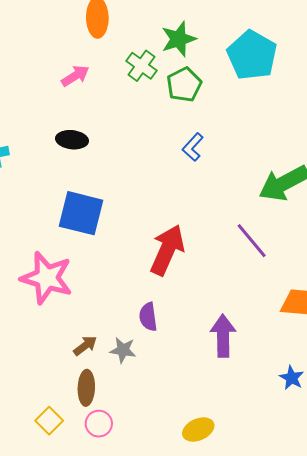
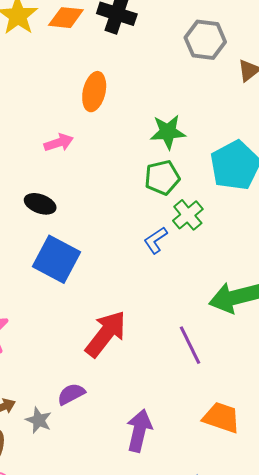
green cross: (141, 66) -> (188, 215), moved
blue square: (81, 213) -> (56, 259), moved
purple semicircle: (148, 317) -> (71, 394), turned 56

